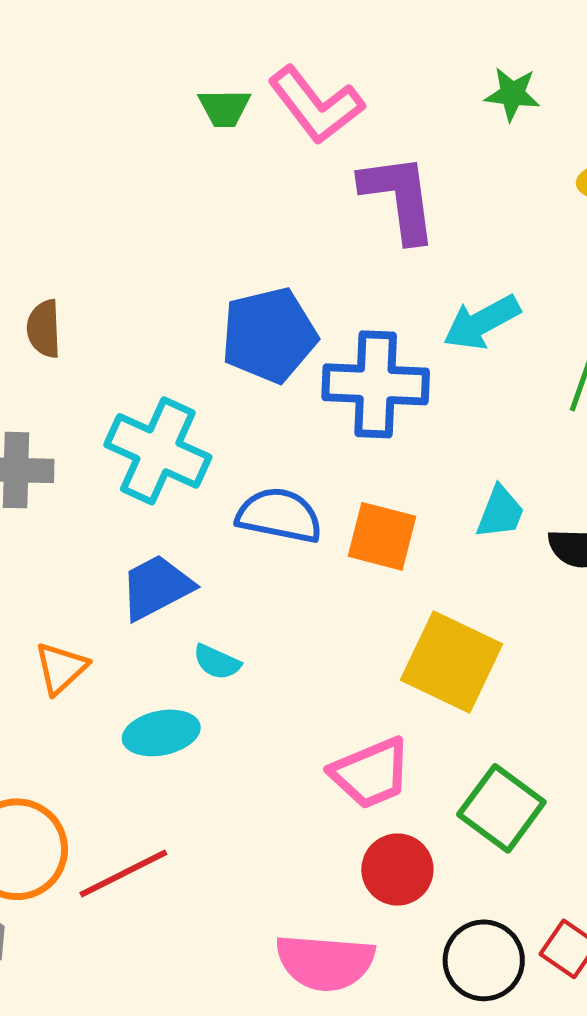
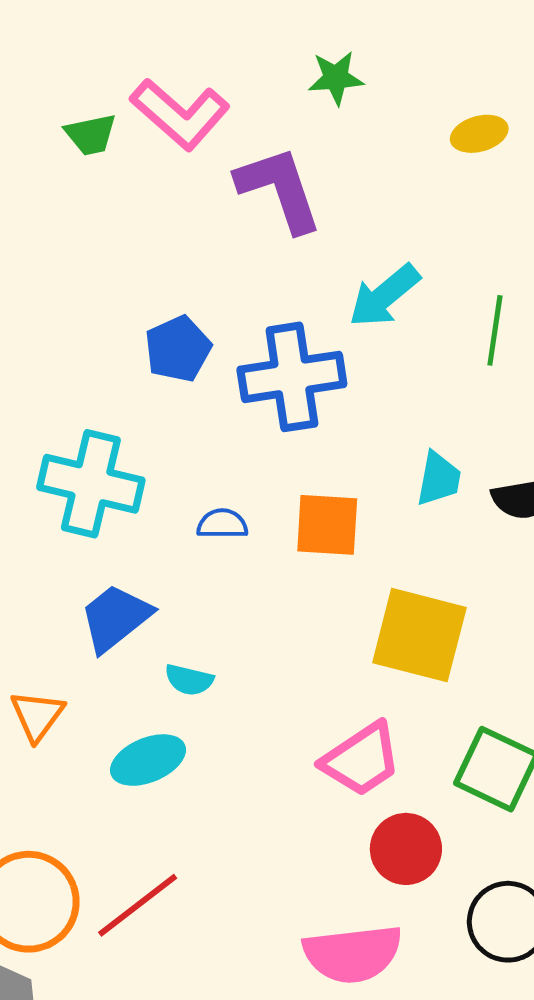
green star: (512, 94) -> (336, 78), moved
blue pentagon: (269, 335) -> (178, 349), size x0.7
blue semicircle: (279, 515) -> (222, 524), size x0.6

